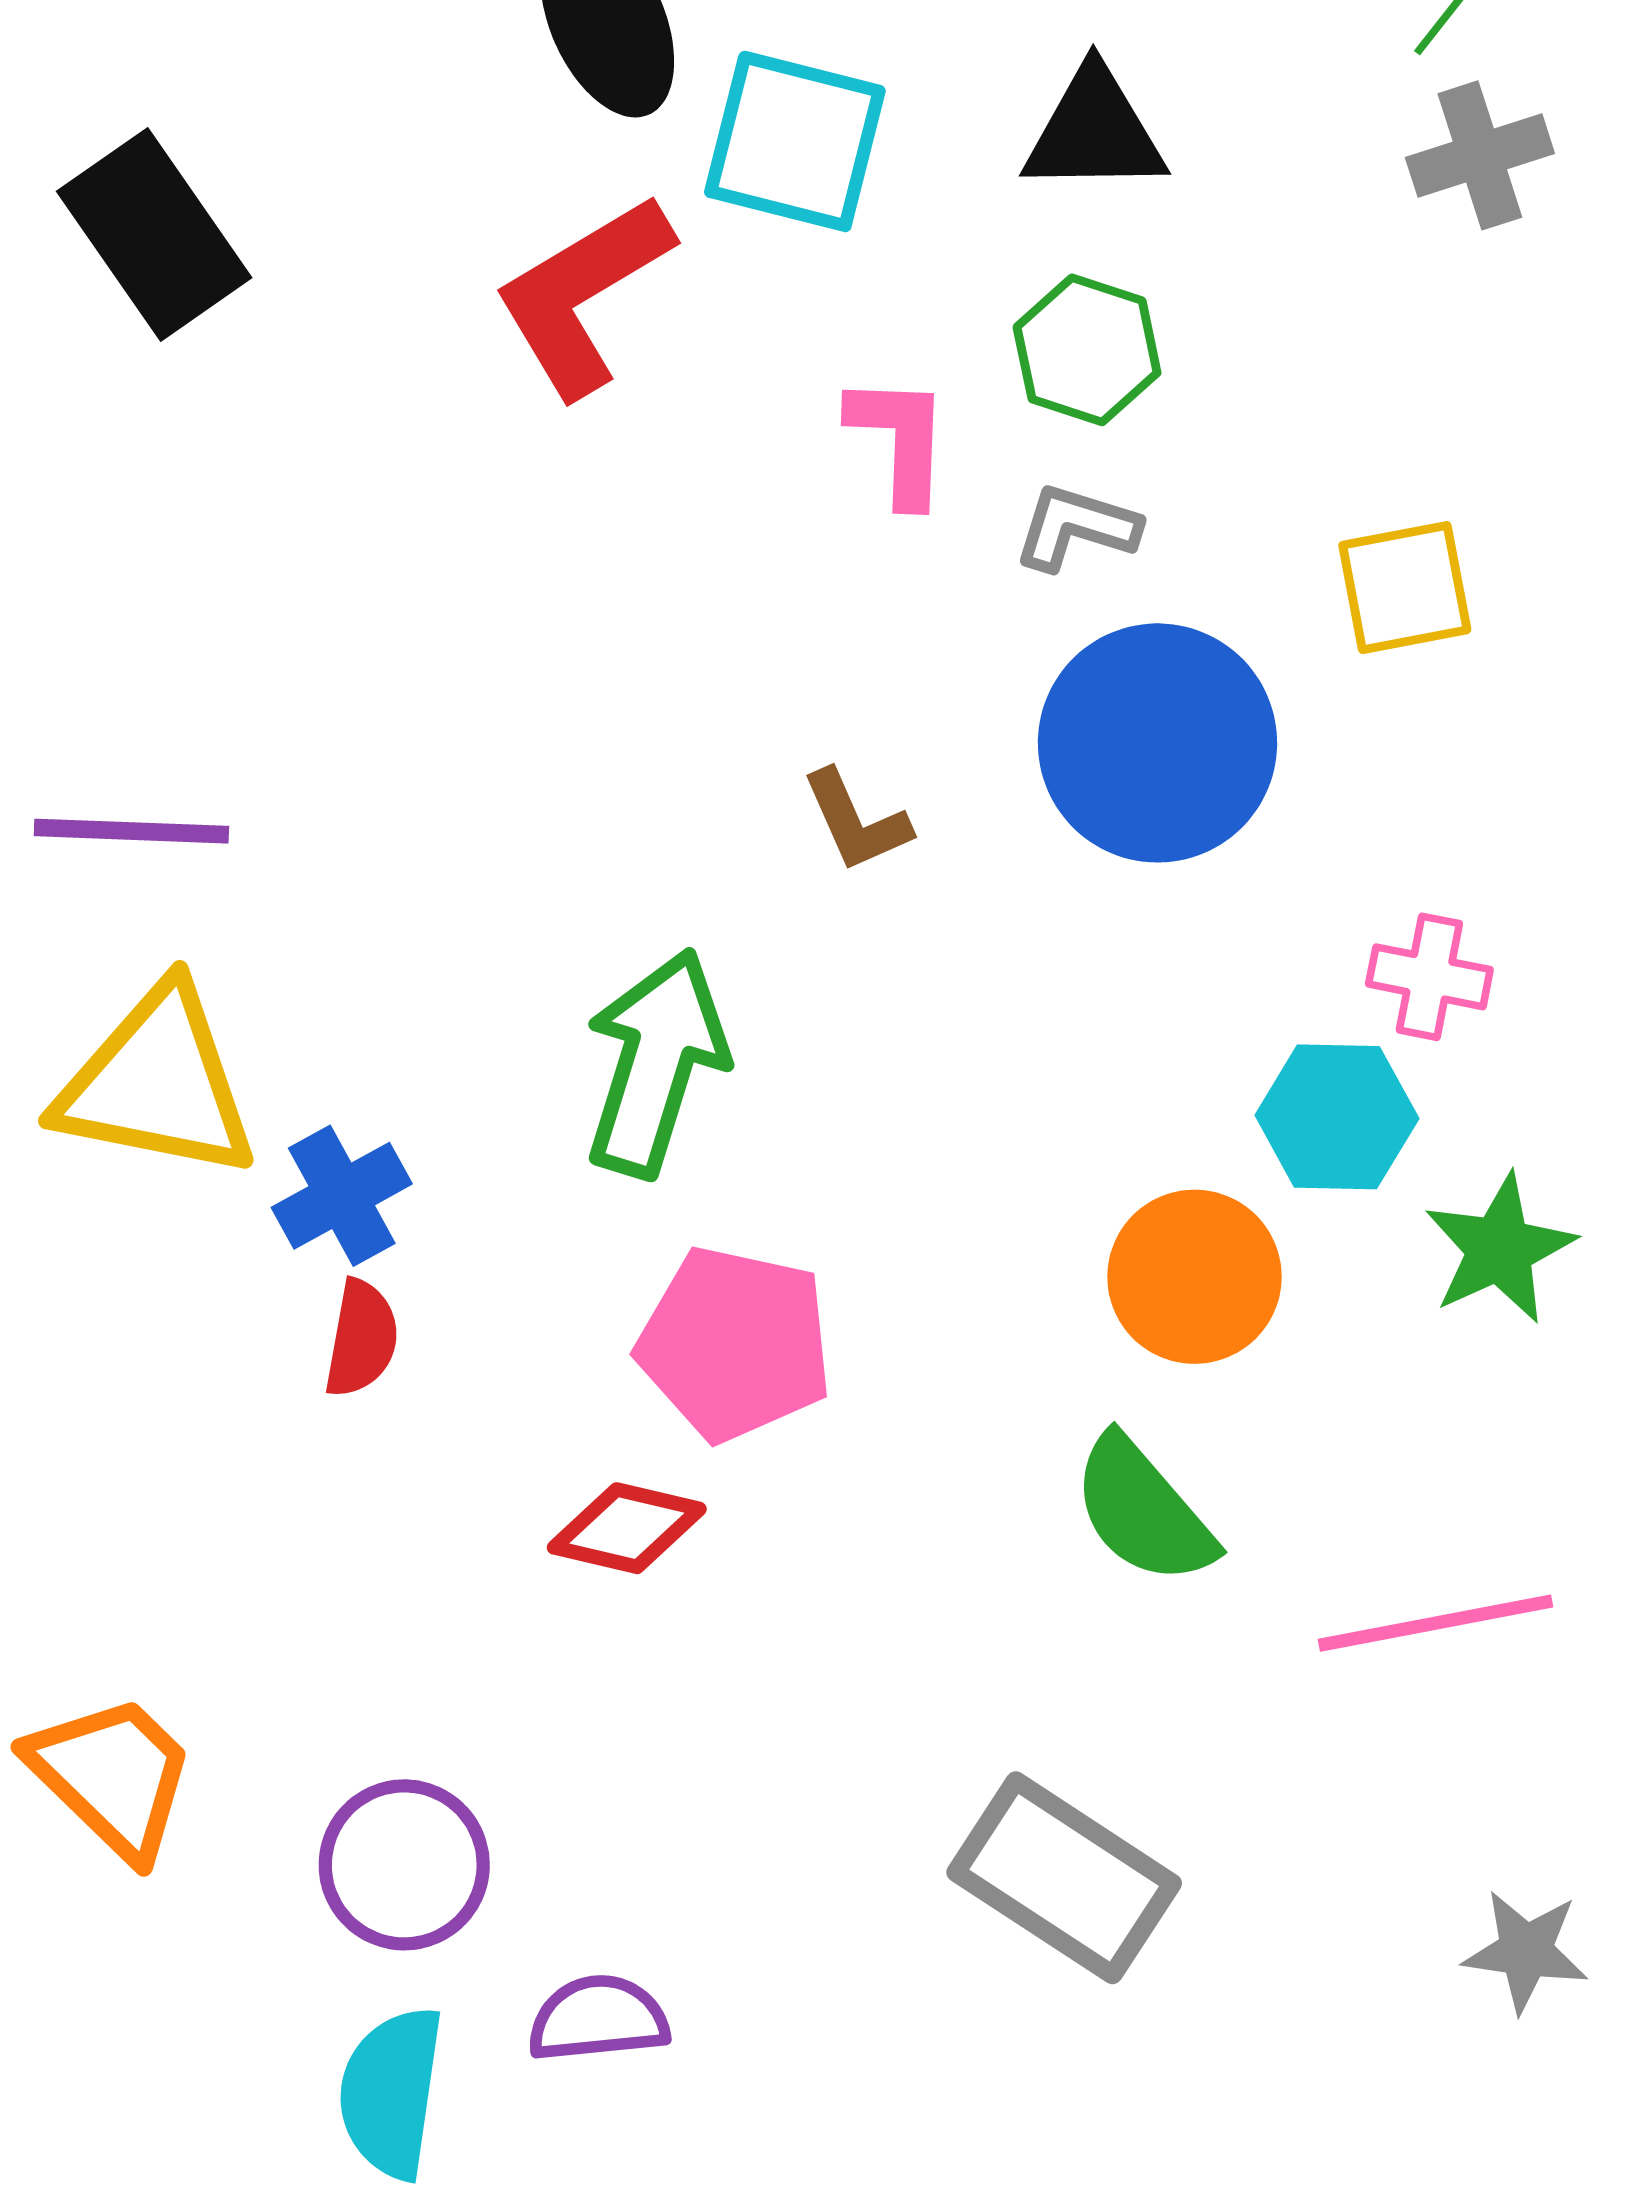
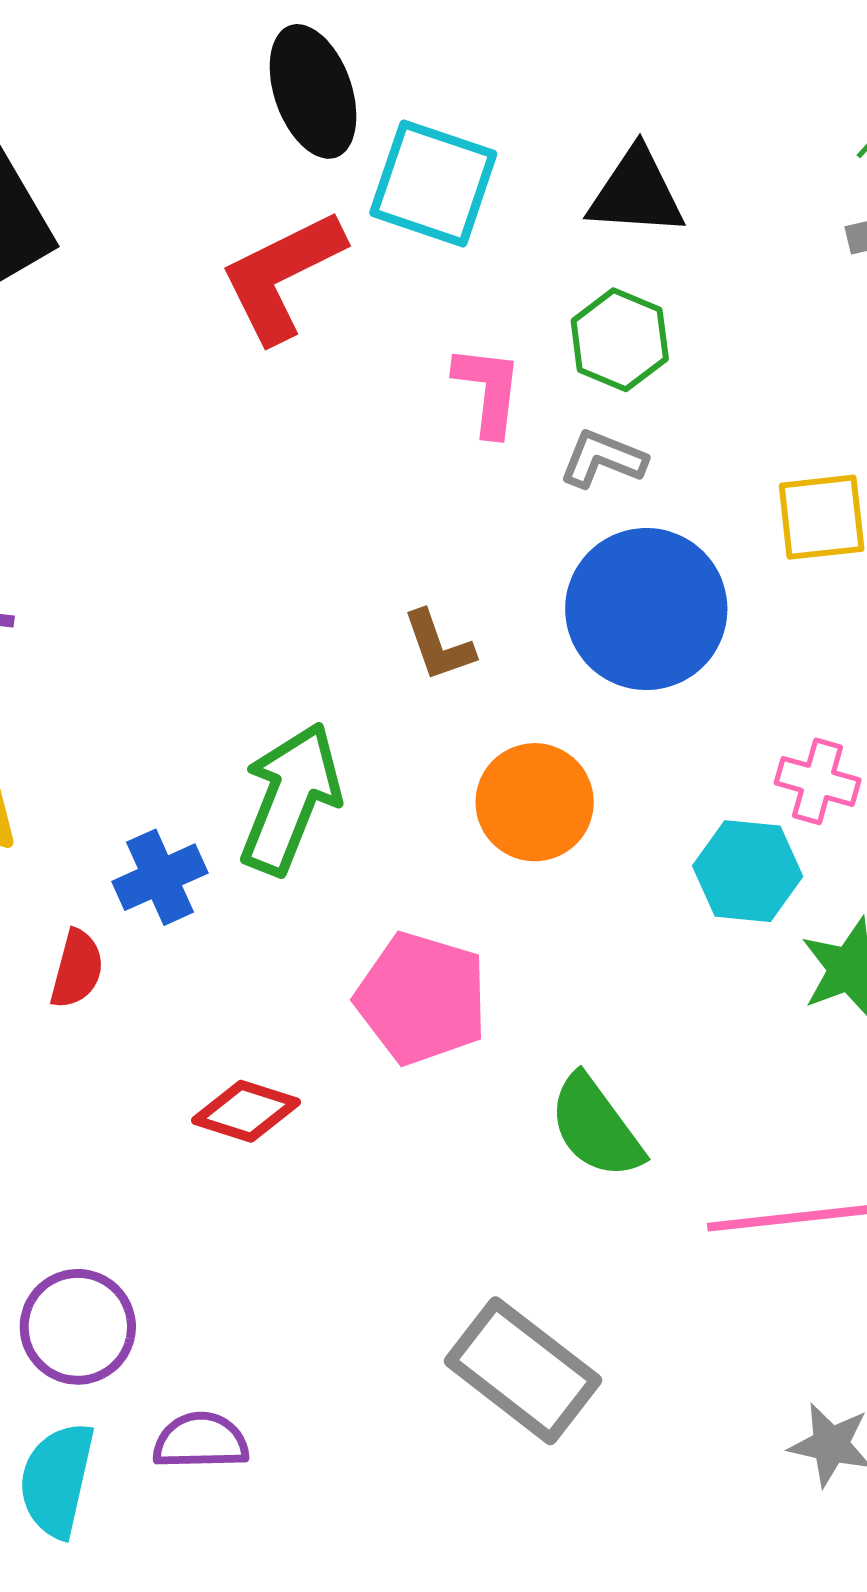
blue cross: (342, 1196) -> (160, 877), moved
orange circle: (1194, 1277) -> (535, 802), moved
pink pentagon: (735, 1344) -> (422, 998), moved

